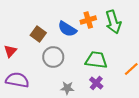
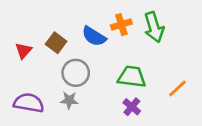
red triangle: (10, 51) -> (23, 51), moved
gray star: (67, 88) -> (69, 100), moved

